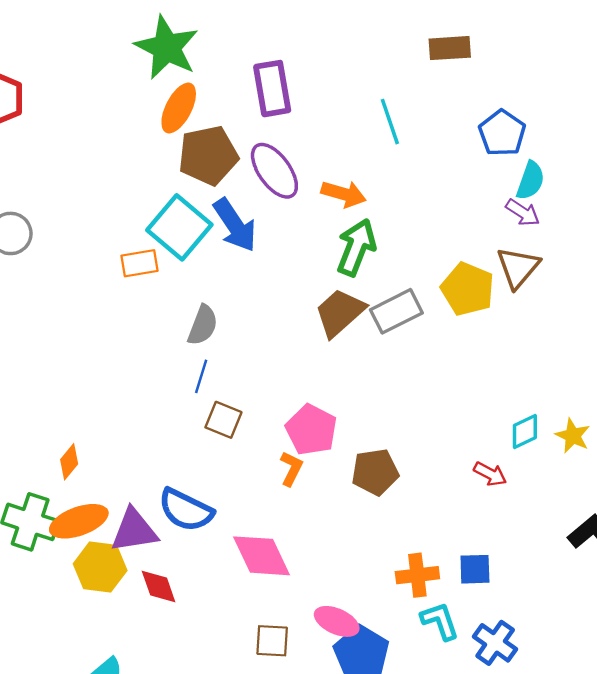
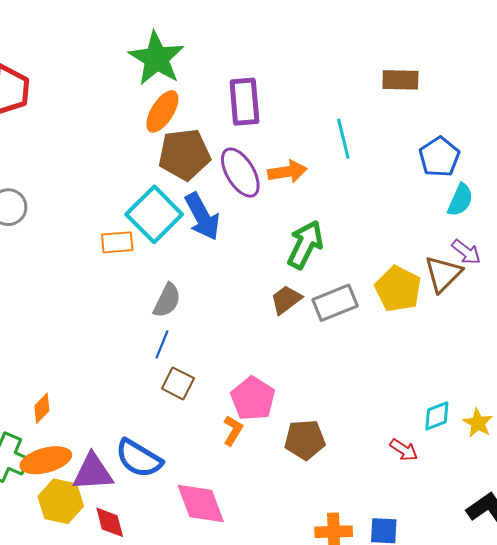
orange arrow: (344, 194) -> (287, 172), moved, turned -30
purple arrow: (523, 213) -> (466, 252), moved
brown trapezoid: (340, 313) -> (286, 300), size x0.7

